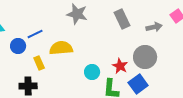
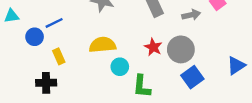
yellow semicircle: (61, 48) -> (103, 45), moved
red star: (120, 66) -> (153, 47), moved
blue square: (138, 84) -> (192, 77), moved

